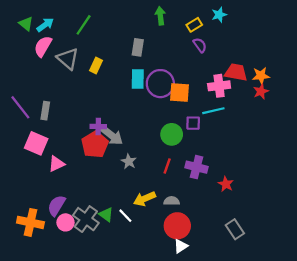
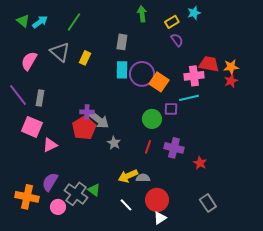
pink semicircle: (43, 46) -> (29, 61), moved
orange square: (180, 93) -> (159, 82), turned 30
gray semicircle: (172, 201) -> (143, 178), moved
white line: (125, 216) -> (126, 205), moved
pink circle: (65, 222) -> (58, 207), moved

